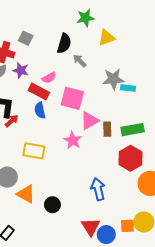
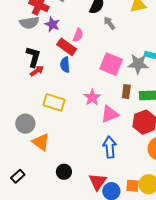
pink semicircle: (49, 78) -> (78, 35), turned -48
gray star: (113, 79) -> (138, 64), moved
pink square: (72, 98) -> (111, 64), moved
pink triangle: (89, 121) -> (110, 114), moved
black circle: (52, 205) -> (64, 172), moved

